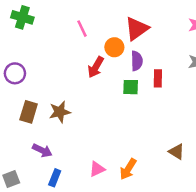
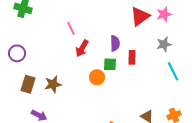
pink line: (82, 29) -> (71, 28), moved
red triangle: (137, 29) -> (140, 16), moved
orange circle: (114, 47) -> (97, 77), moved

